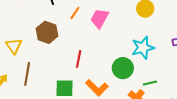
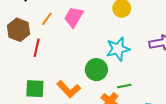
orange line: (75, 13) -> (47, 19), moved
red line: (79, 59) -> (37, 48), moved

